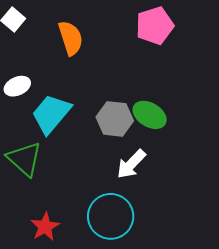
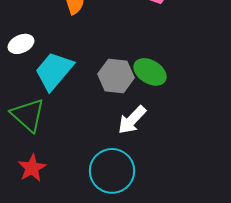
red star: (45, 227) -> (32, 168), moved

